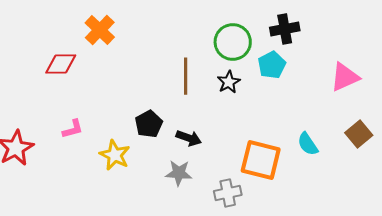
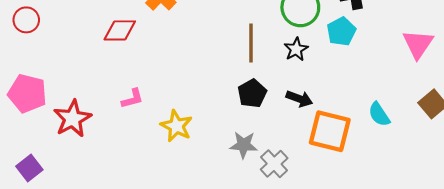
pink triangle: (345, 77) -> (418, 44), turned -32
black pentagon: (149, 124) -> (252, 93), moved
black arrow: (189, 138) -> (299, 99), moved
gray cross: (228, 193) -> (274, 164), moved, turned -32

